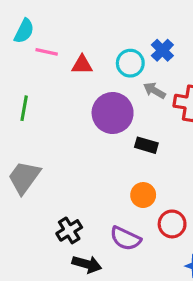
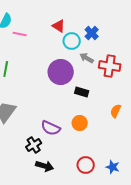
red triangle: (82, 65) -> (59, 26), moved, turned 32
red circle: (172, 224) -> (86, 165), moved
purple semicircle: (125, 238) -> (51, 128), moved

